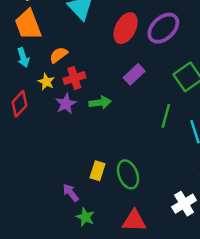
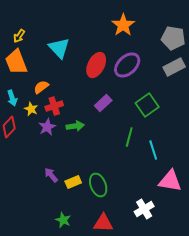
cyan arrow: (23, 57) -> (12, 98), moved
yellow rectangle: (98, 171) -> (73, 182), turned 49
purple arrow: (71, 193) -> (51, 175), moved

